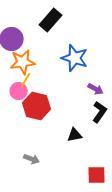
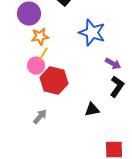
orange star: (23, 62) -> (40, 37), size x0.7
gray arrow: (32, 159) -> (40, 117), moved, turned -70

